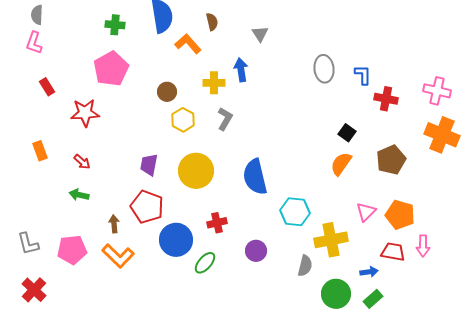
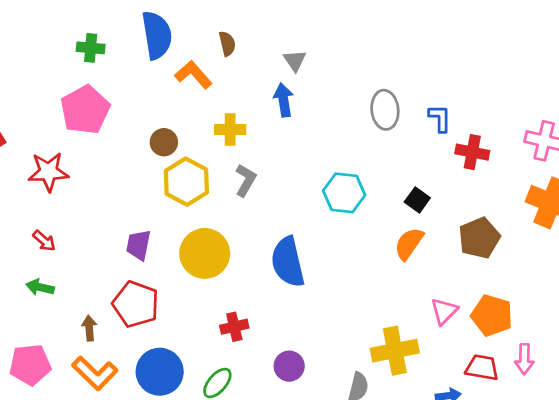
blue arrow: (241, 70) -> (284, 100), moved
yellow hexagon: (183, 120) -> (186, 182), size x1.4
cyan hexagon: (295, 212) -> (344, 193), moved
blue circle: (176, 240) -> (160, 372), moved

